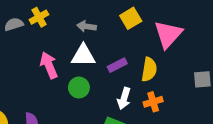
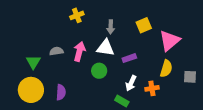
gray semicircle: (14, 24) -> (56, 51), moved
gray arrow: (87, 26) -> (111, 27), turned -104
pink arrow: (49, 65) -> (79, 51), turned 30
yellow semicircle: (149, 69) -> (166, 69), moved

